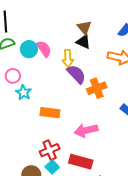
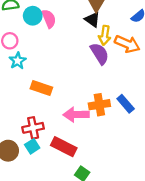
yellow arrow: (68, 58) -> (105, 35), moved
purple semicircle: (76, 74) -> (100, 54), moved
orange cross: (97, 88) -> (99, 105), moved

